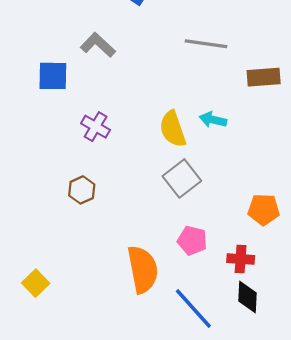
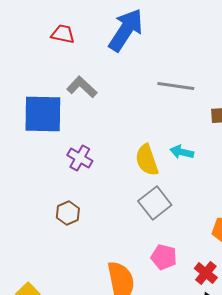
blue square: (53, 76) -> (43, 114), size x1.5
red cross: (241, 259) -> (206, 273), turned 35

